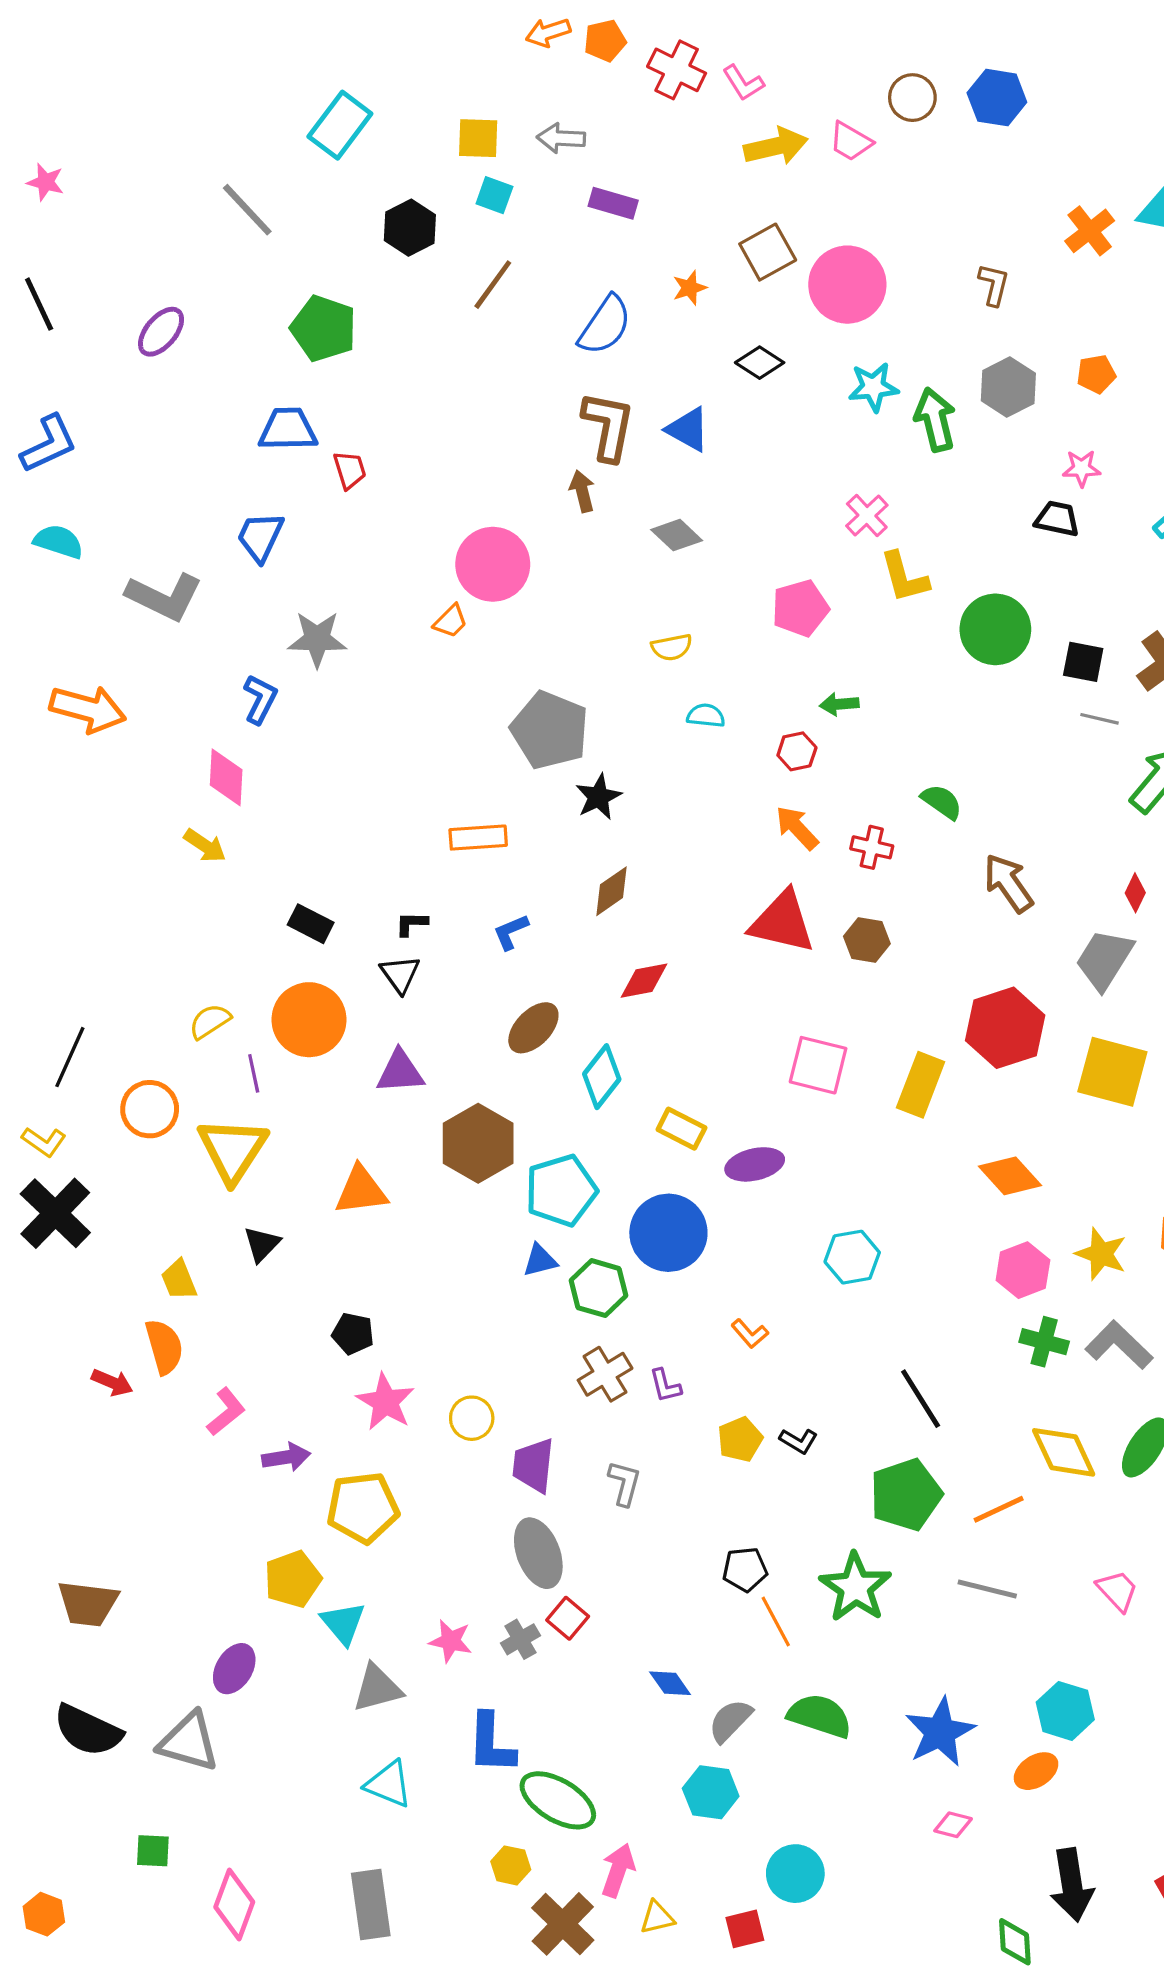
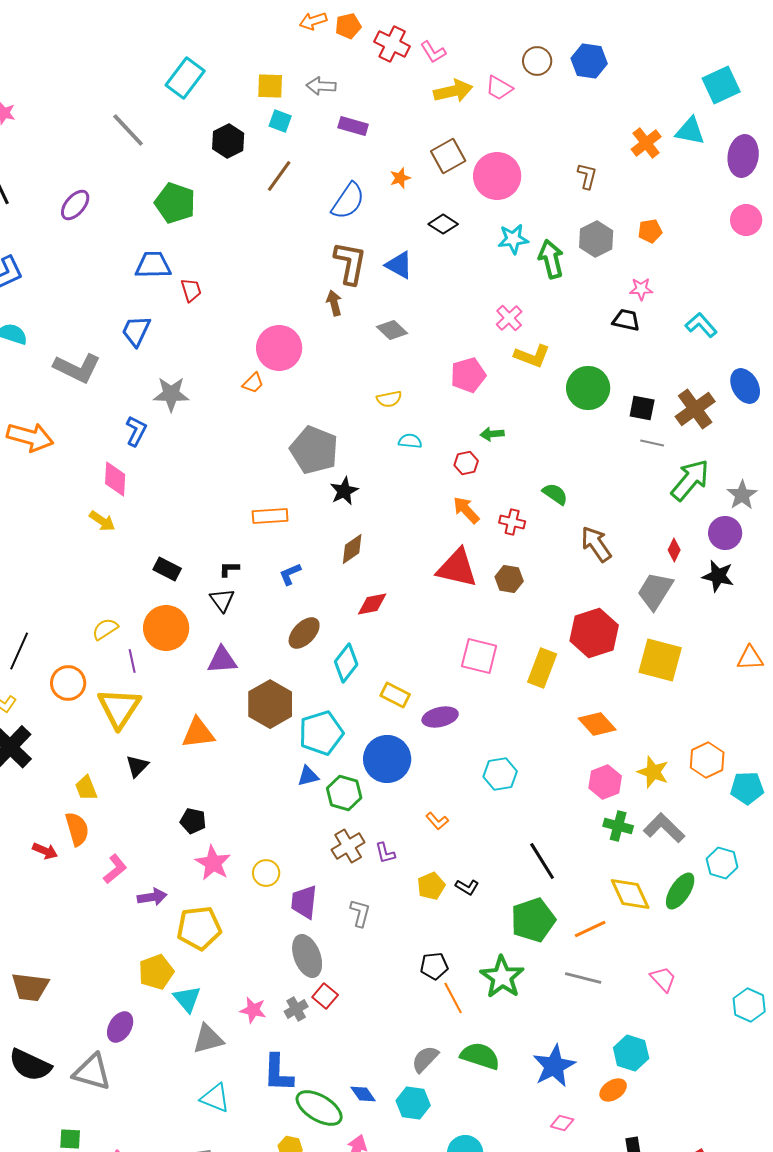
yellow L-shape: (904, 577) -> (532, 356), turned -54
blue diamond: (670, 1683) -> (363, 1094), moved

